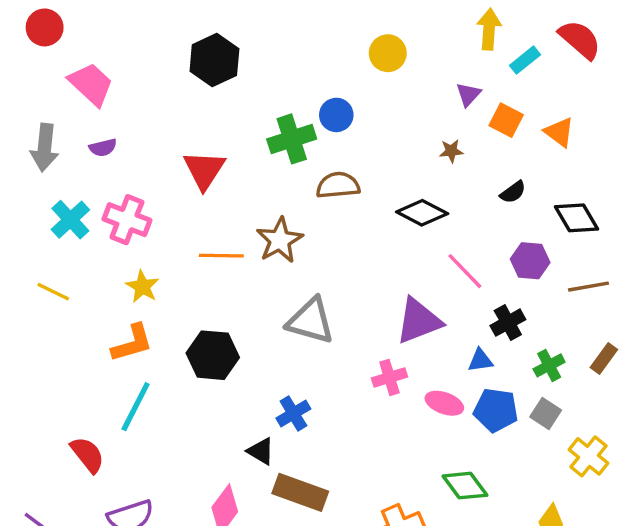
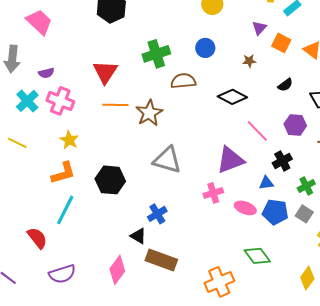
blue circle: (336, 115) -> (205, 48), moved
purple semicircle: (103, 148) -> (46, 73), moved
orange line: (221, 256) -> (115, 105), moved

